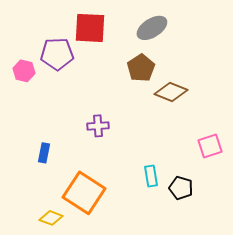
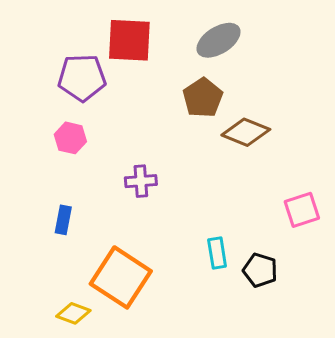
pink hexagon: (24, 71) -> (70, 138), moved

